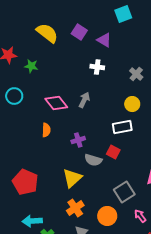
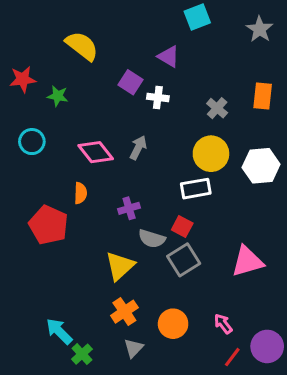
purple square: (79, 32) -> (131, 82), moved
yellow circle: (132, 104) -> (211, 154), size x1.5
red pentagon: (25, 182) -> (49, 225), moved
gray square: (124, 192) -> (184, 260), moved
cyan arrow: (32, 221) -> (59, 331), turned 48

